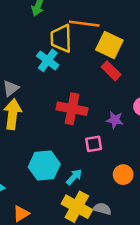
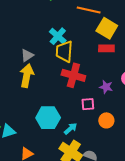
yellow trapezoid: (61, 38) -> (64, 51), moved
red rectangle: (111, 71) -> (106, 48), turned -49
orange circle: (123, 175) -> (106, 120), moved

